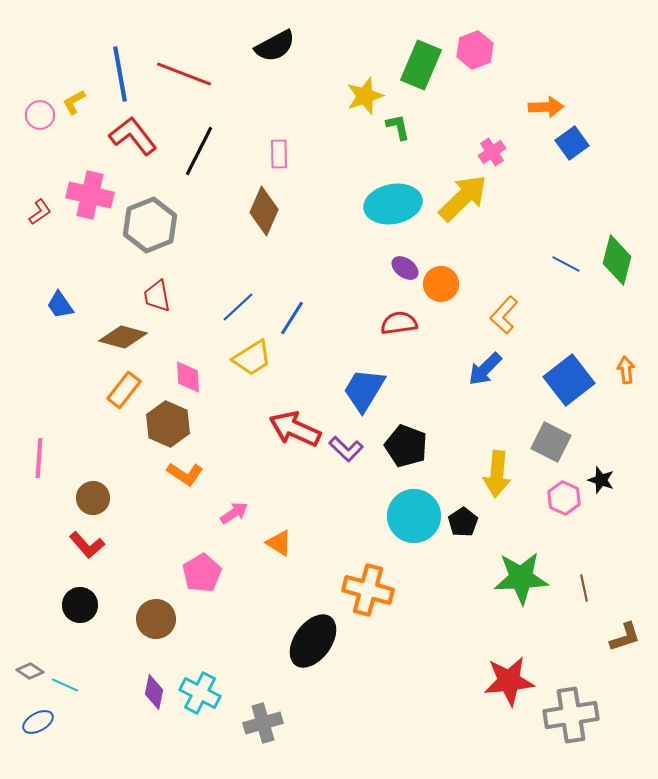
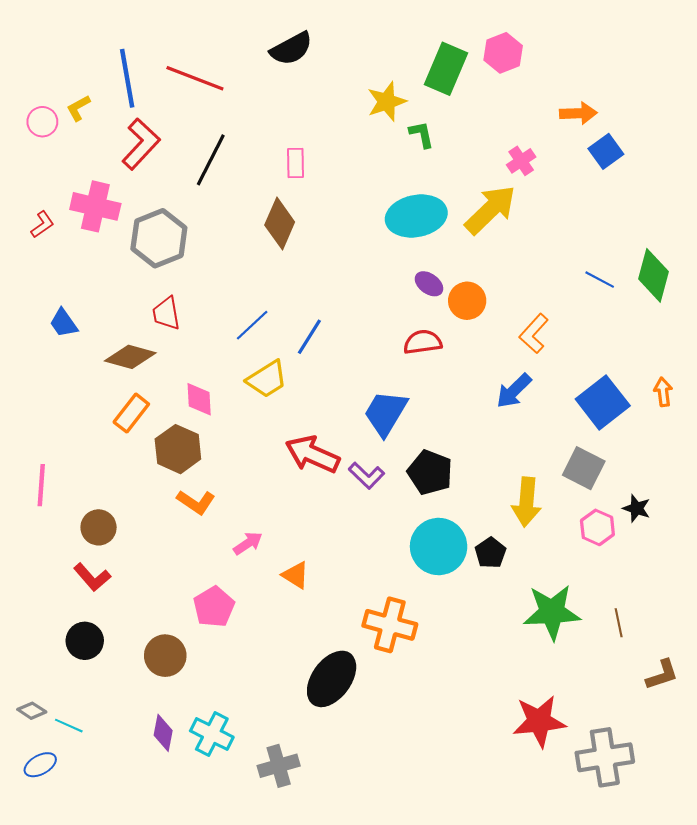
red L-shape: (133, 136) -> (141, 144), turned 81

